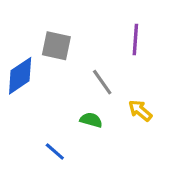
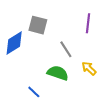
green semicircle: (91, 120) -> (58, 73), size x1.5

